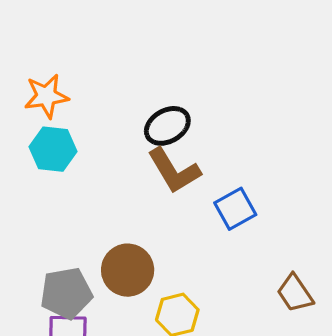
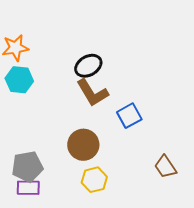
brown circle: (128, 270) -> (83, 145), moved

